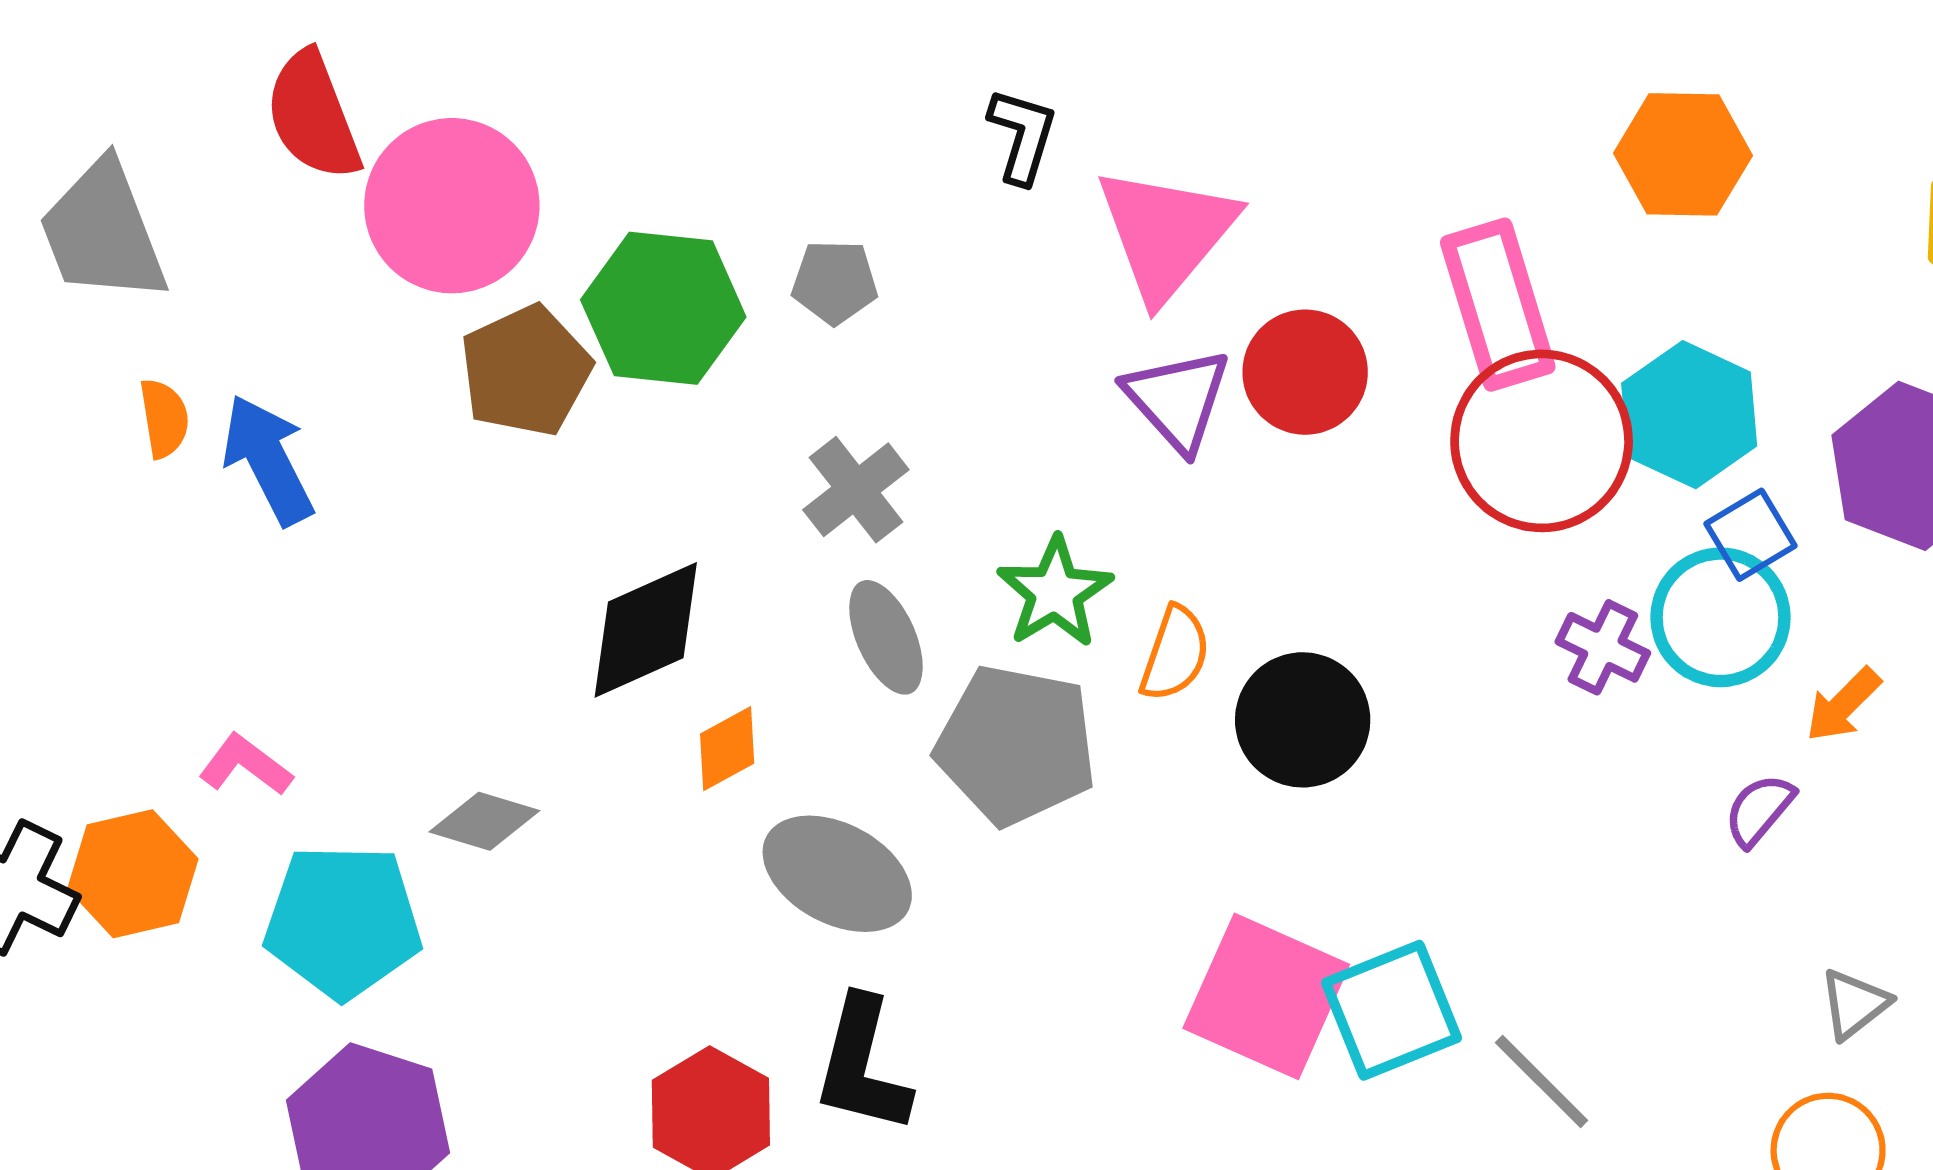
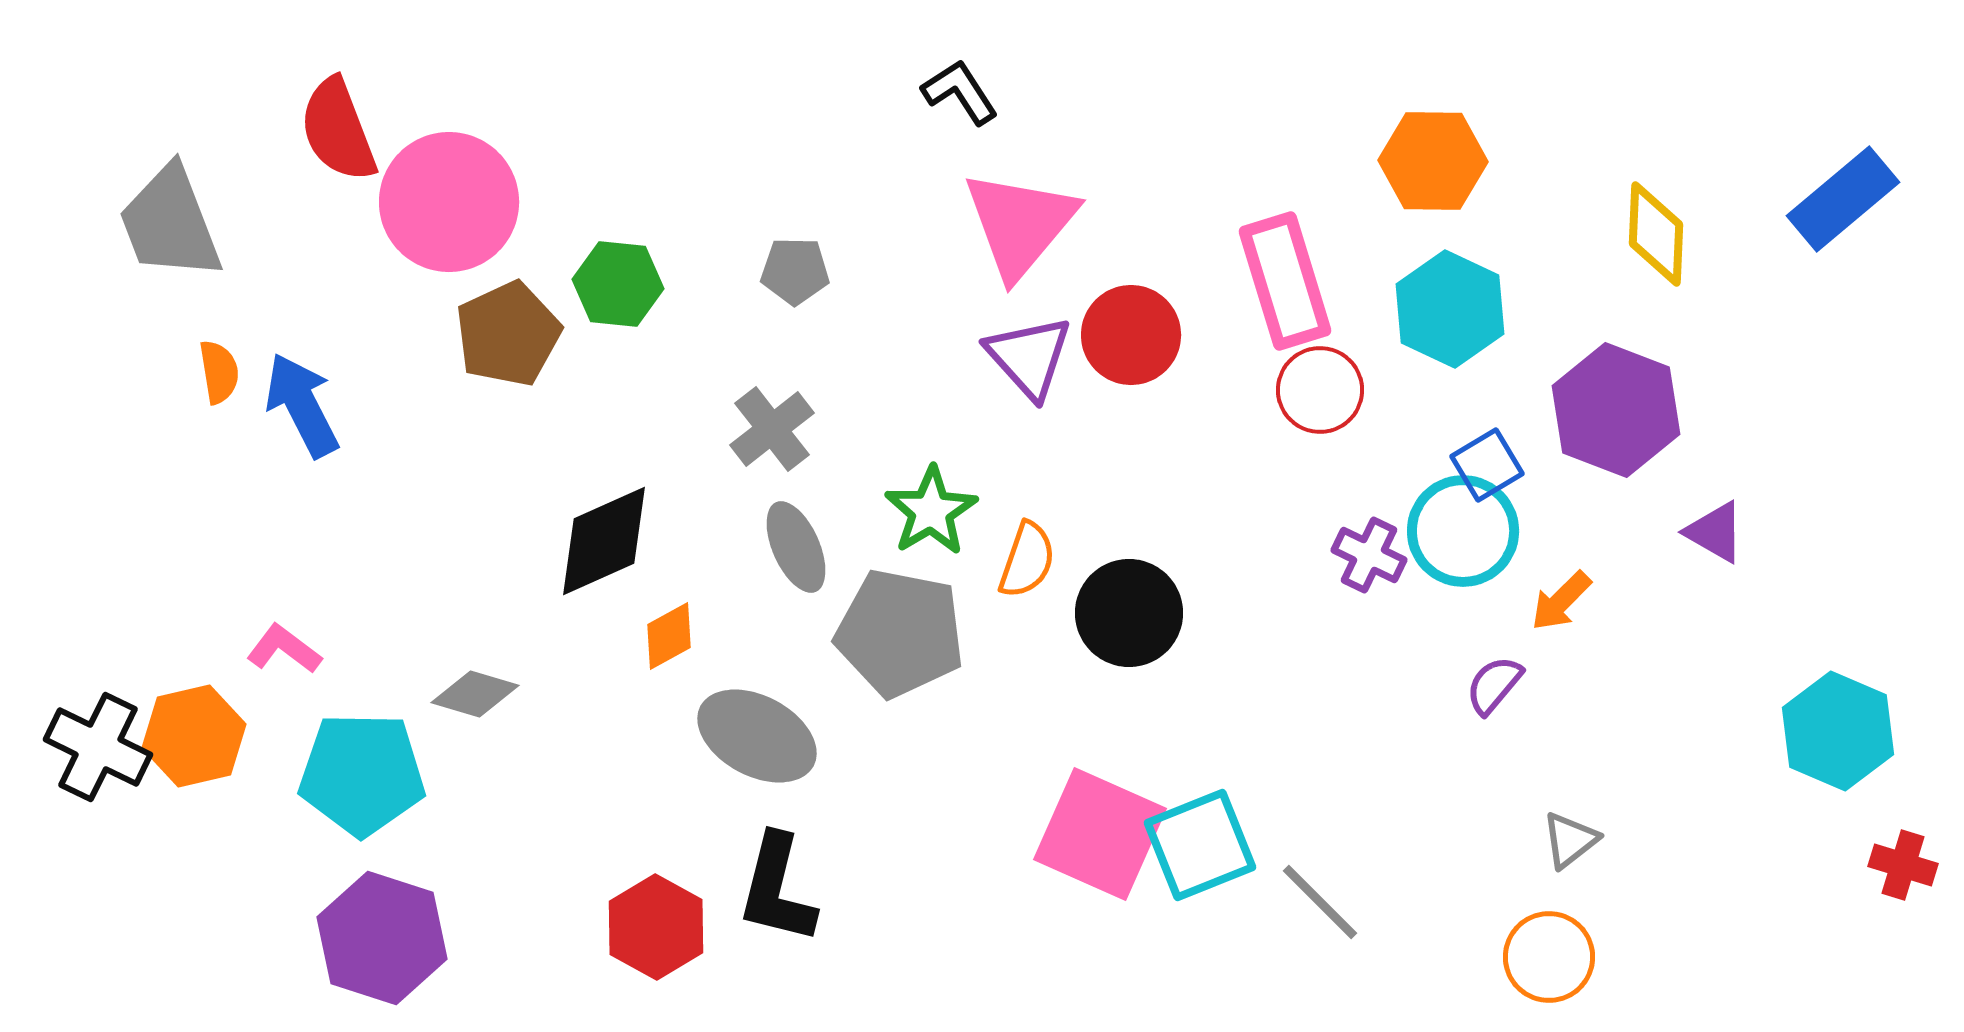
black L-shape: (1022, 136) -> (960, 92), moved, turned -50
gray pentagon: (835, 282) -> (795, 271), moved
green hexagon: (663, 308) -> (618, 284), size x0.7
cyan hexagon: (1689, 415) -> (1450, 309), moved
red circle: (1542, 441) -> (1320, 390), size x0.6

